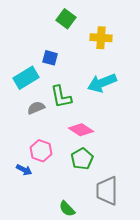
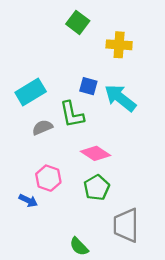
blue square: (50, 58) -> (88, 86), moved
cyan arrow: (102, 83) -> (120, 98), turned 60

